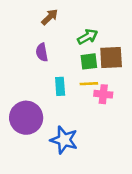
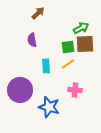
green arrow: (88, 37) -> (81, 28), moved
yellow line: (89, 84) -> (68, 64), turned -32
pink cross: (103, 94) -> (75, 90), moved

